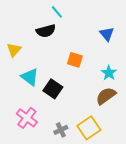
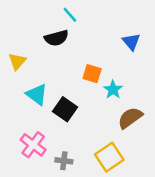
cyan star: (109, 73) -> (113, 90), moved
gray cross: (61, 130) -> (64, 161), moved, turned 32

